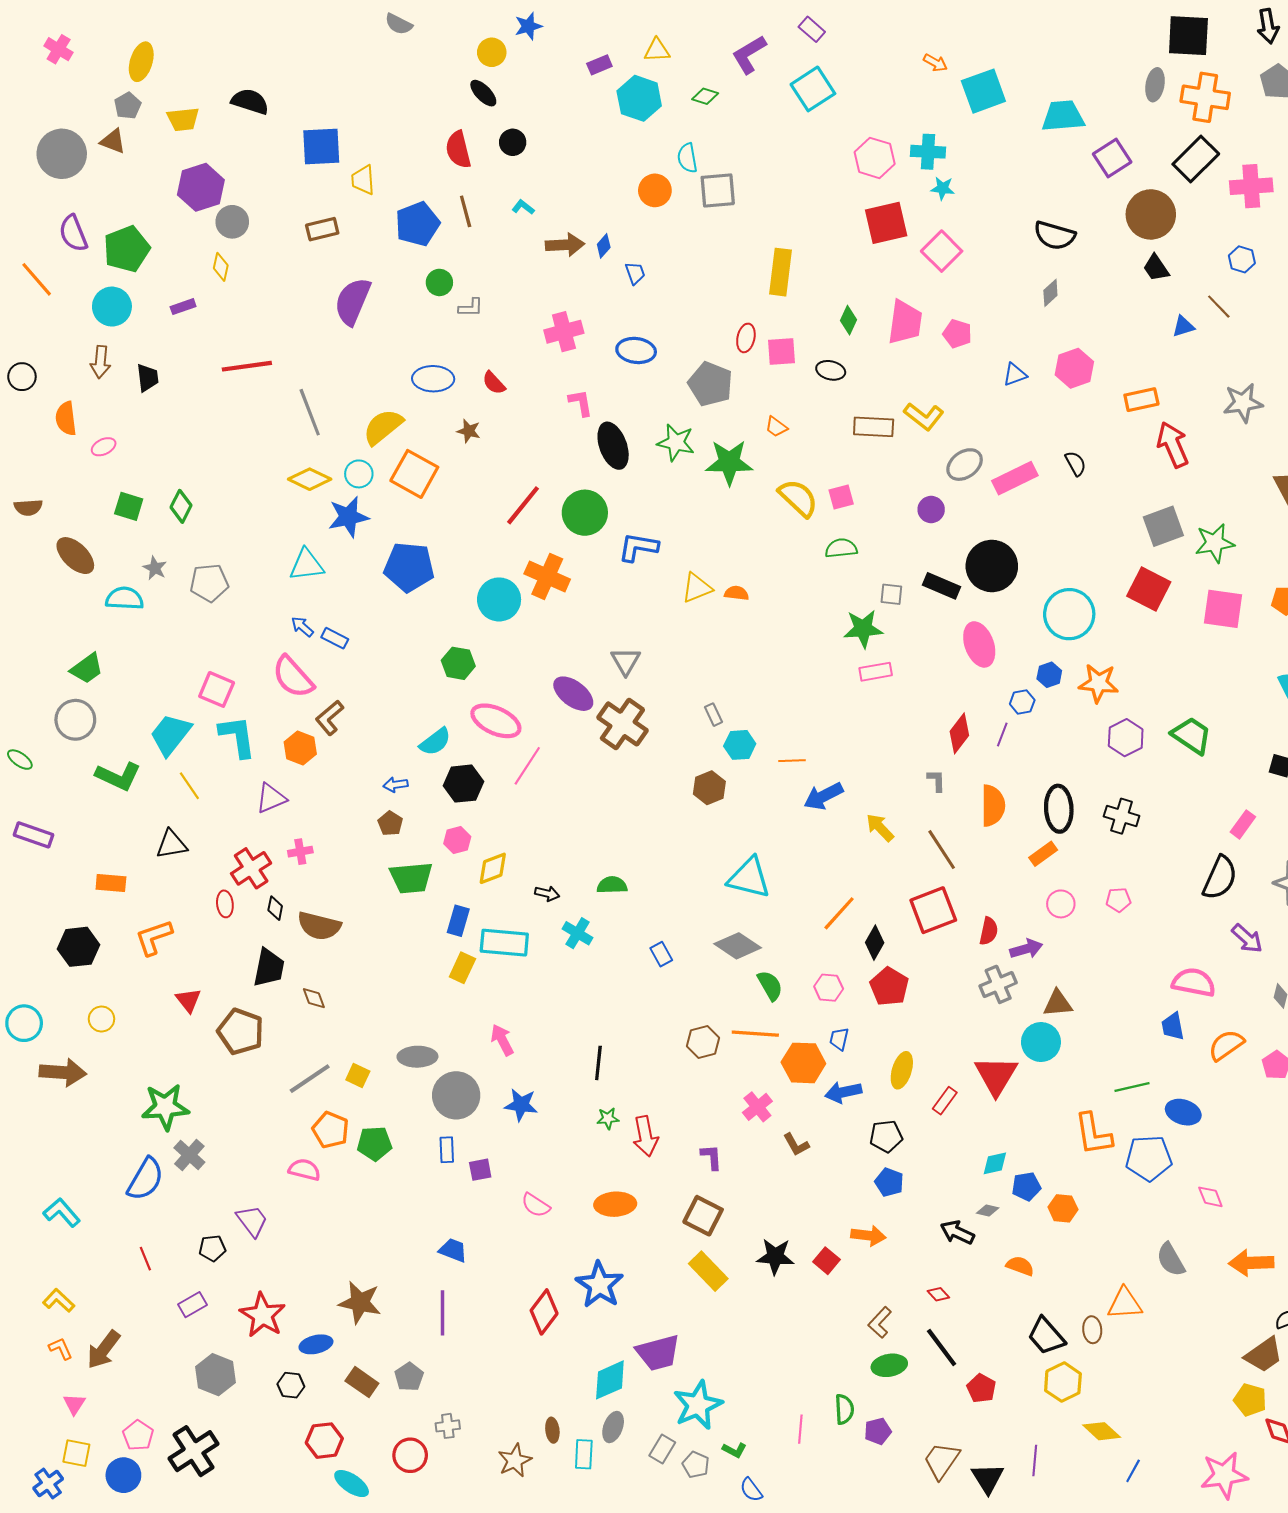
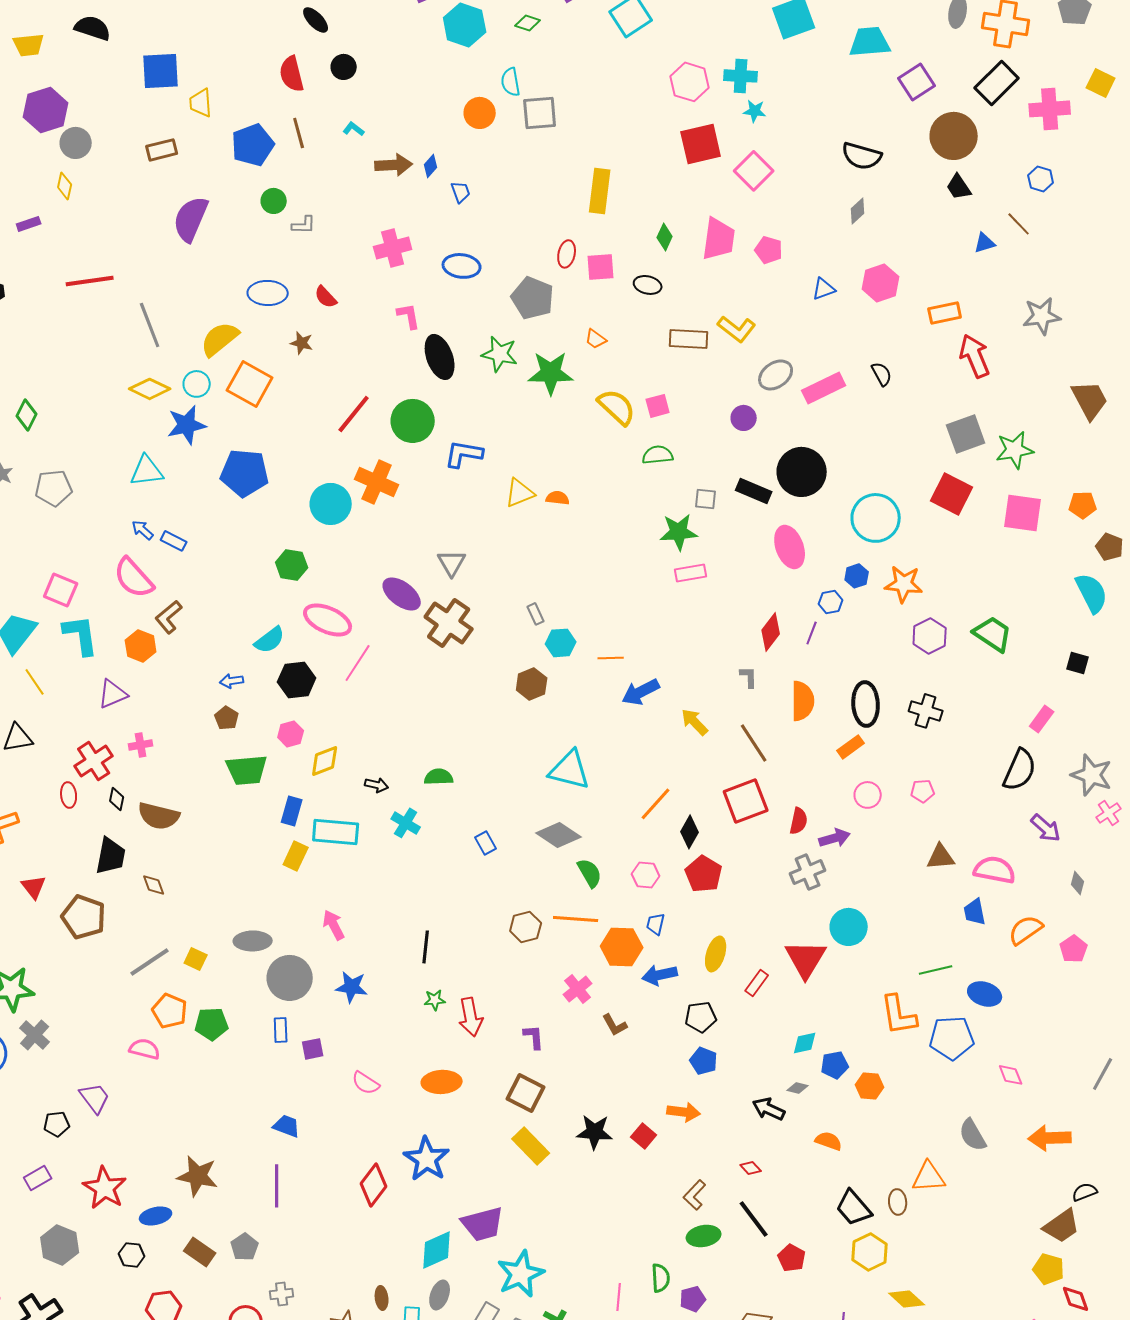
brown triangle: (1058, 1003) -> (941, 857), moved

